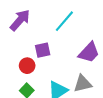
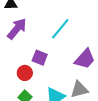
purple square: (43, 50) -> (40, 58), turned 35

